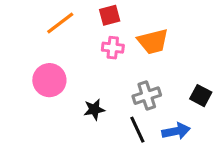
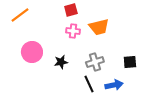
orange line: (60, 23) -> (20, 15), moved
black square: (201, 96) -> (130, 62), turned -32
black star: (94, 109) -> (61, 62), moved

